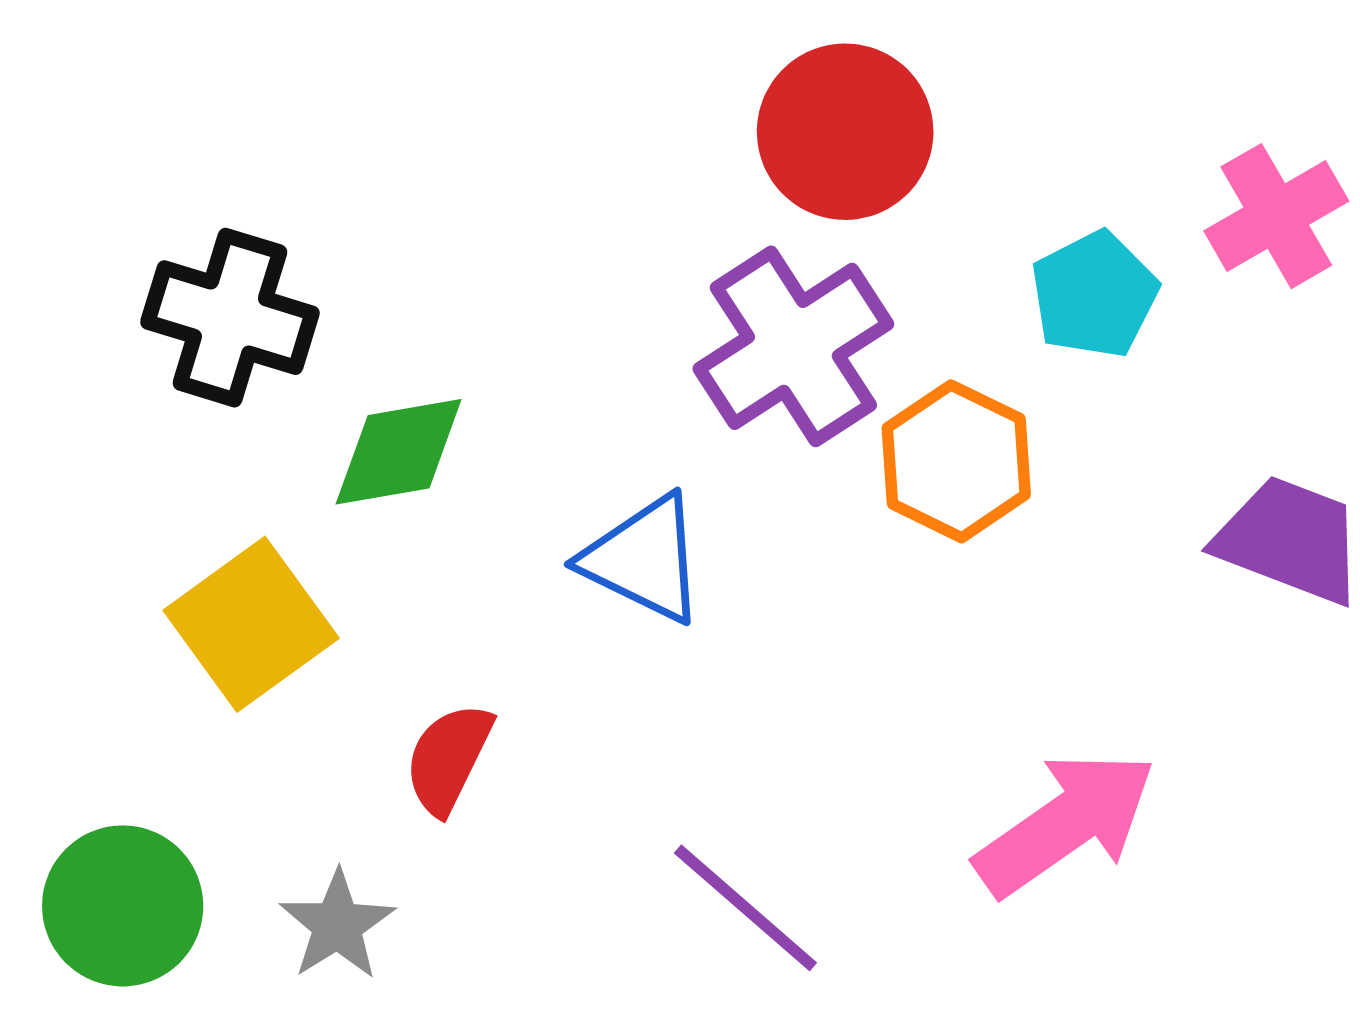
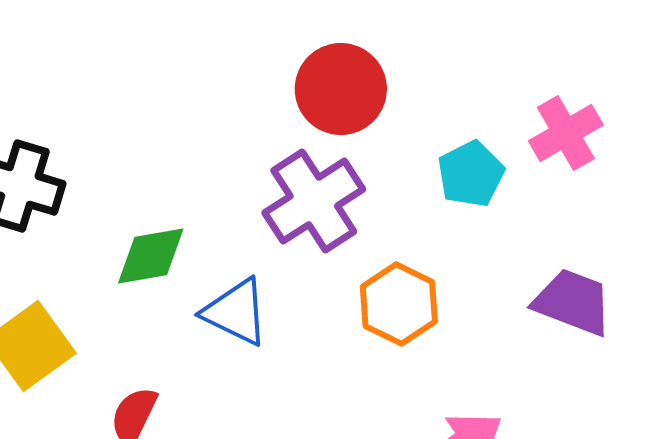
green diamond: (399, 452) -> (151, 256), moved
orange hexagon: (956, 461) -> (399, 304), moved

